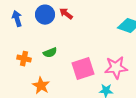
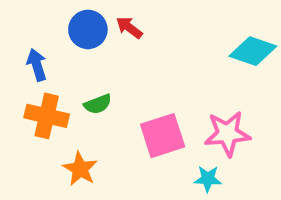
blue arrow: (17, 19) -> (37, 65), moved
orange cross: (24, 59) -> (47, 116), size x1.5

